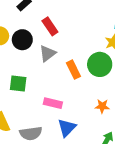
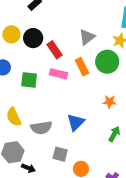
red rectangle: (50, 26) -> (54, 50), moved
gray triangle: (48, 54) -> (87, 37), moved
pink rectangle: (53, 103) -> (59, 74), moved

